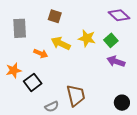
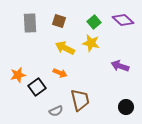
gray rectangle: (20, 28) -> (30, 23), moved
green square: (111, 40) -> (94, 22), moved
orange arrow: (41, 53) -> (60, 73), moved

